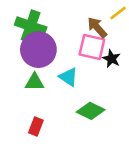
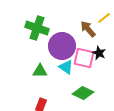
pink square: (92, 47) -> (84, 58), moved
purple circle: (38, 50) -> (62, 46), moved

